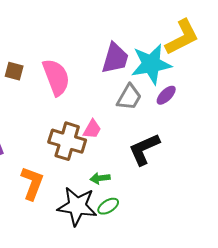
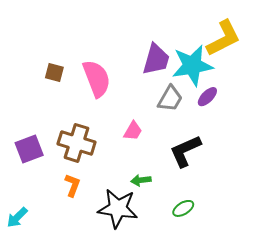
brown cross: (67, 141) -> (77, 143), moved
orange L-shape: (32, 183) -> (72, 185), size x0.7
green ellipse: (108, 206) -> (183, 208), moved

